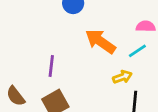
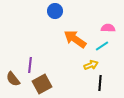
purple line: (51, 66) -> (30, 65), moved

